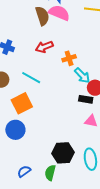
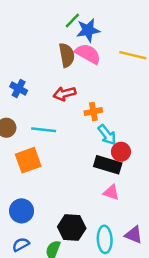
cyan line: (31, 78) -> (44, 130), turned -30
black rectangle: (86, 99) -> (108, 165), size x1.5
blue circle: (15, 130) -> (22, 211), moved

